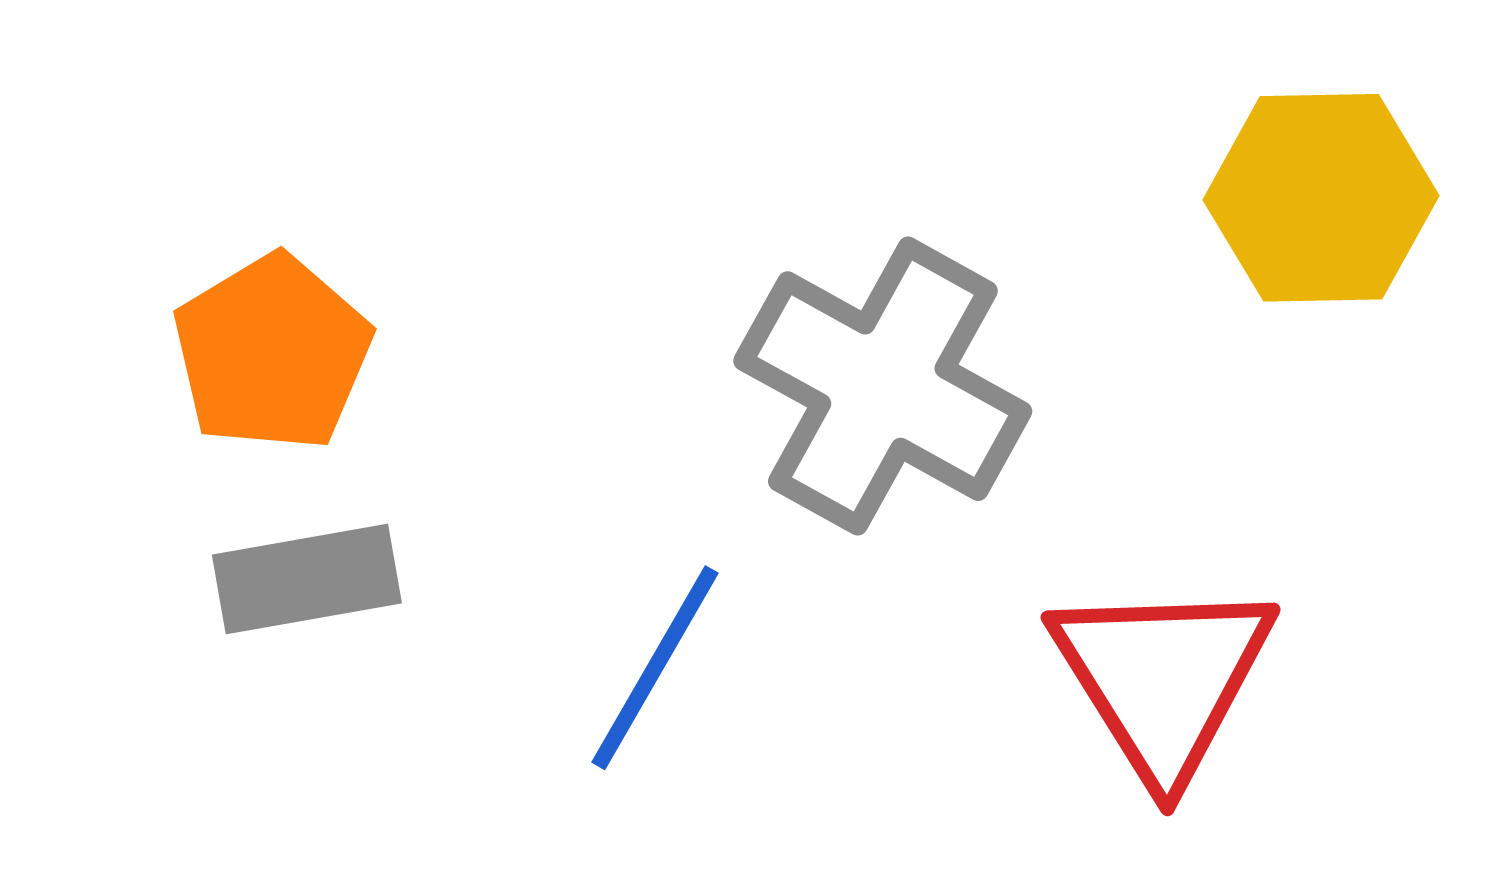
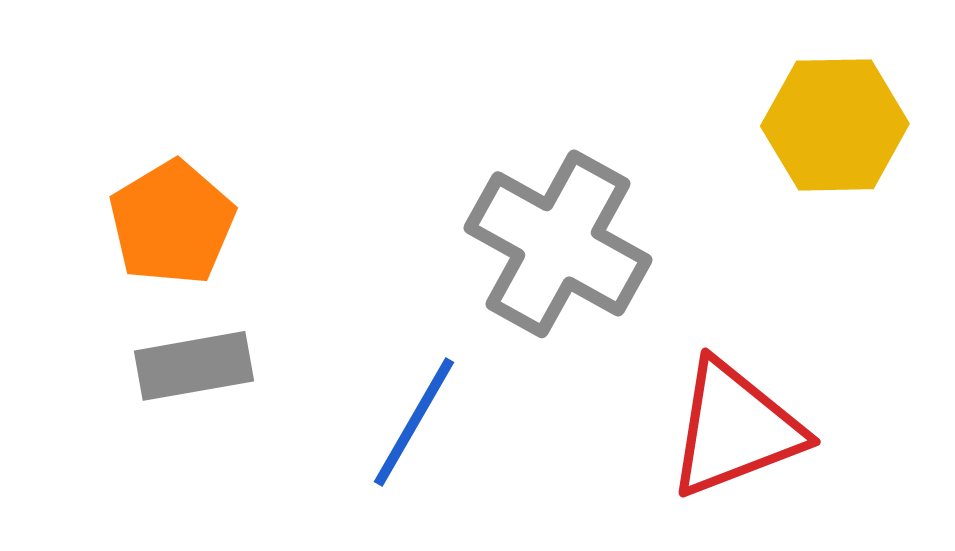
red triangle: (1163, 679) -> (735, 429), turned 41

